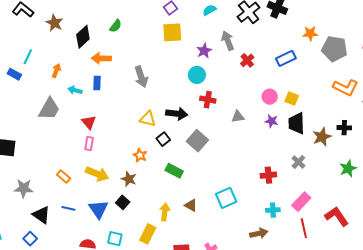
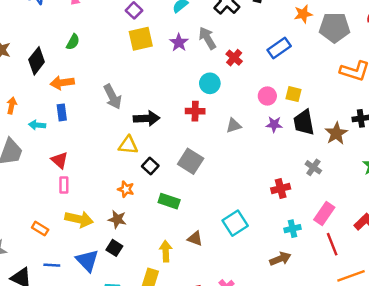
purple star: (204, 51) -> (179, 43), moved
cyan circle: (197, 75) -> (210, 83), moved
black arrow: (177, 114) -> (147, 118), moved

